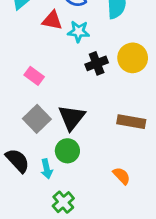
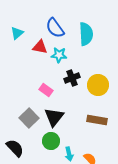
yellow circle: (133, 58) -> (98, 85), moved
pink rectangle: (34, 76) -> (46, 90), moved
cyan arrow: (47, 169) -> (69, 154), moved

